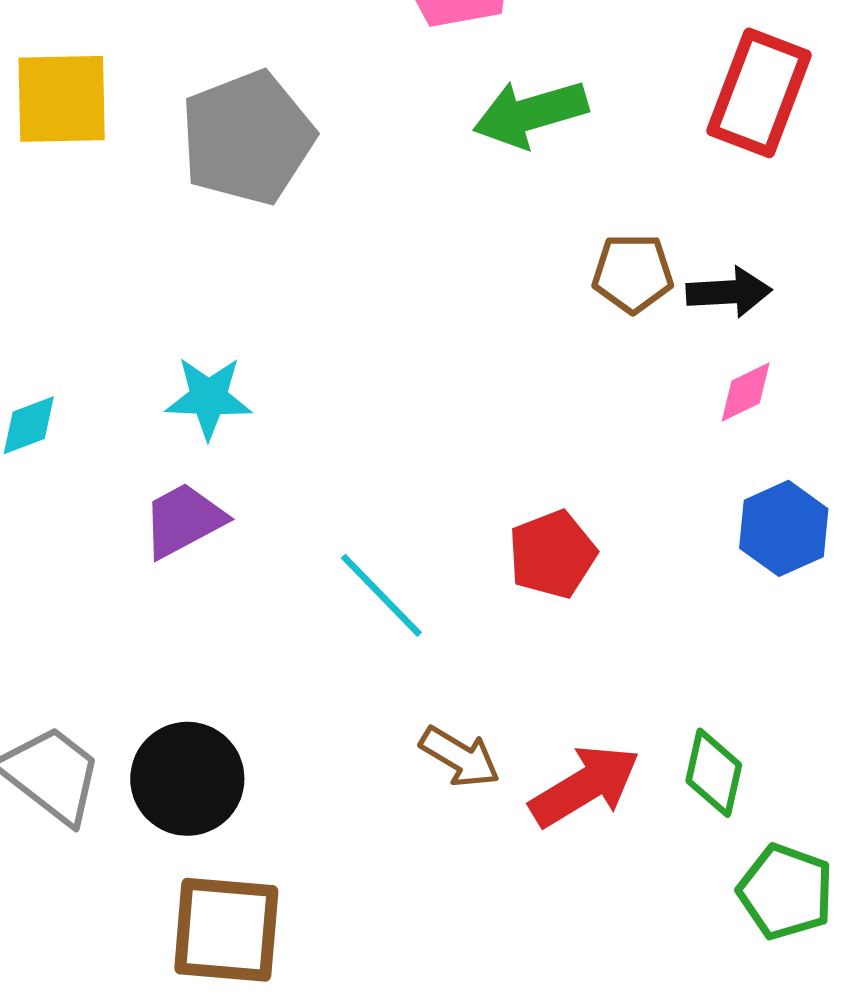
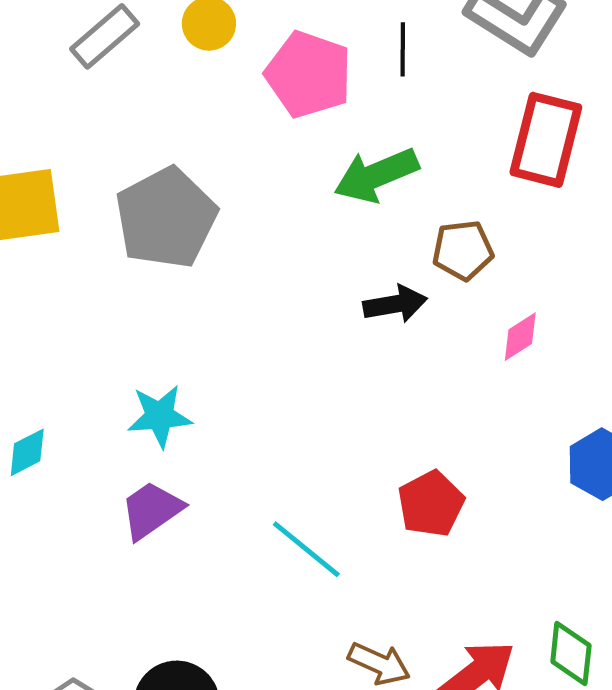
brown pentagon: (633, 273) -> (463, 250), moved
black arrow: (729, 292) -> (395, 304), moved
pink diamond: (746, 392) -> (520, 337), moved

